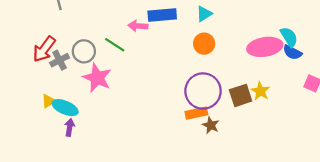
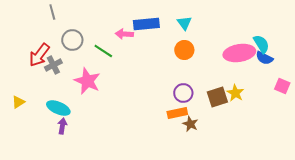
cyan triangle: (204, 14) -> (184, 23), turned -35
gray circle: (84, 51) -> (72, 40), moved
purple circle: (203, 91) -> (183, 93), size x0.6
yellow triangle: (49, 101) -> (18, 102), moved

